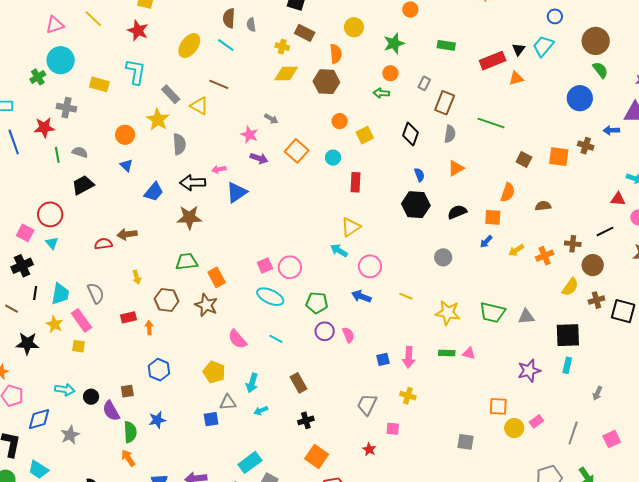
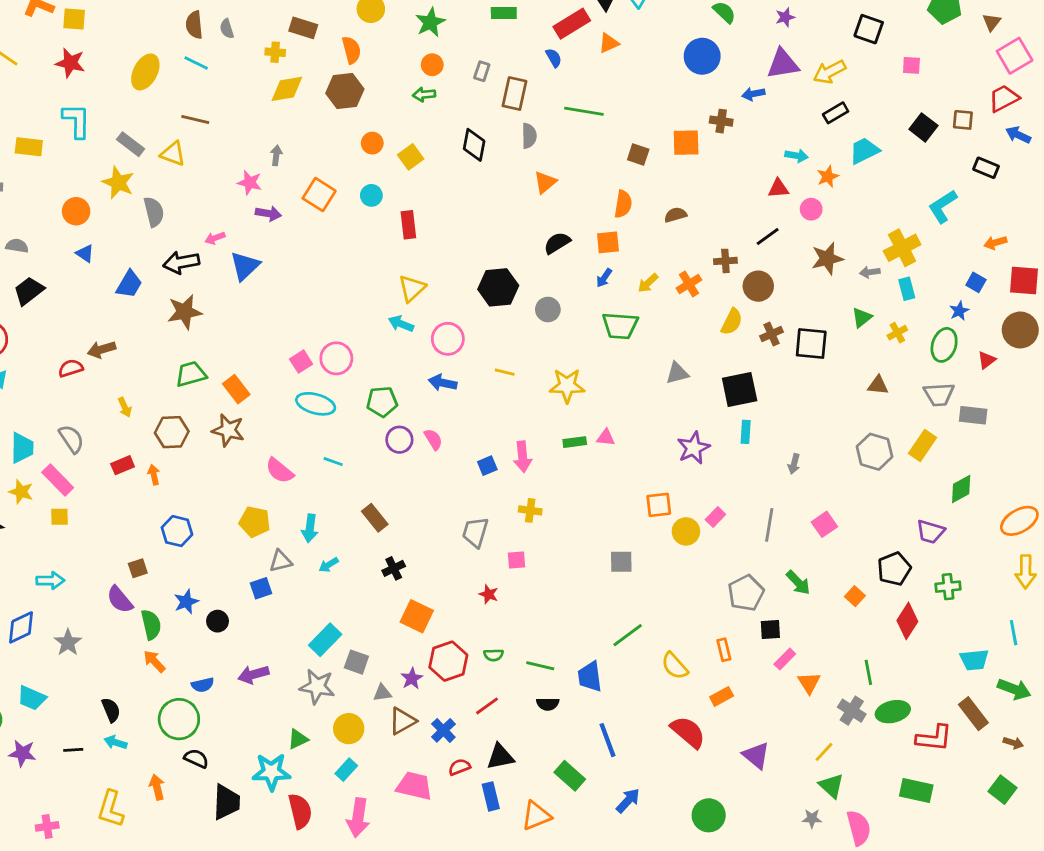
gray arrow: (271, 119) -> (276, 155), turned -104
blue semicircle: (419, 175) -> (554, 58), moved
black hexagon: (416, 205) -> (498, 287), moved
green trapezoid: (492, 312) -> (620, 326), moved
black circle: (91, 397) -> (218, 621), moved

